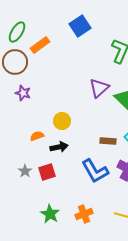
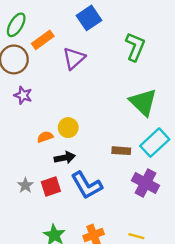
purple triangle: (99, 88) -> (74, 58), moved
orange semicircle: (37, 136) -> (45, 137), moved
blue L-shape: (95, 171) -> (87, 185), moved

